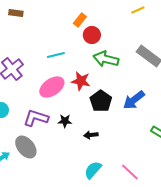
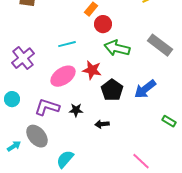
cyan semicircle: (93, 170) -> (65, 159), moved

